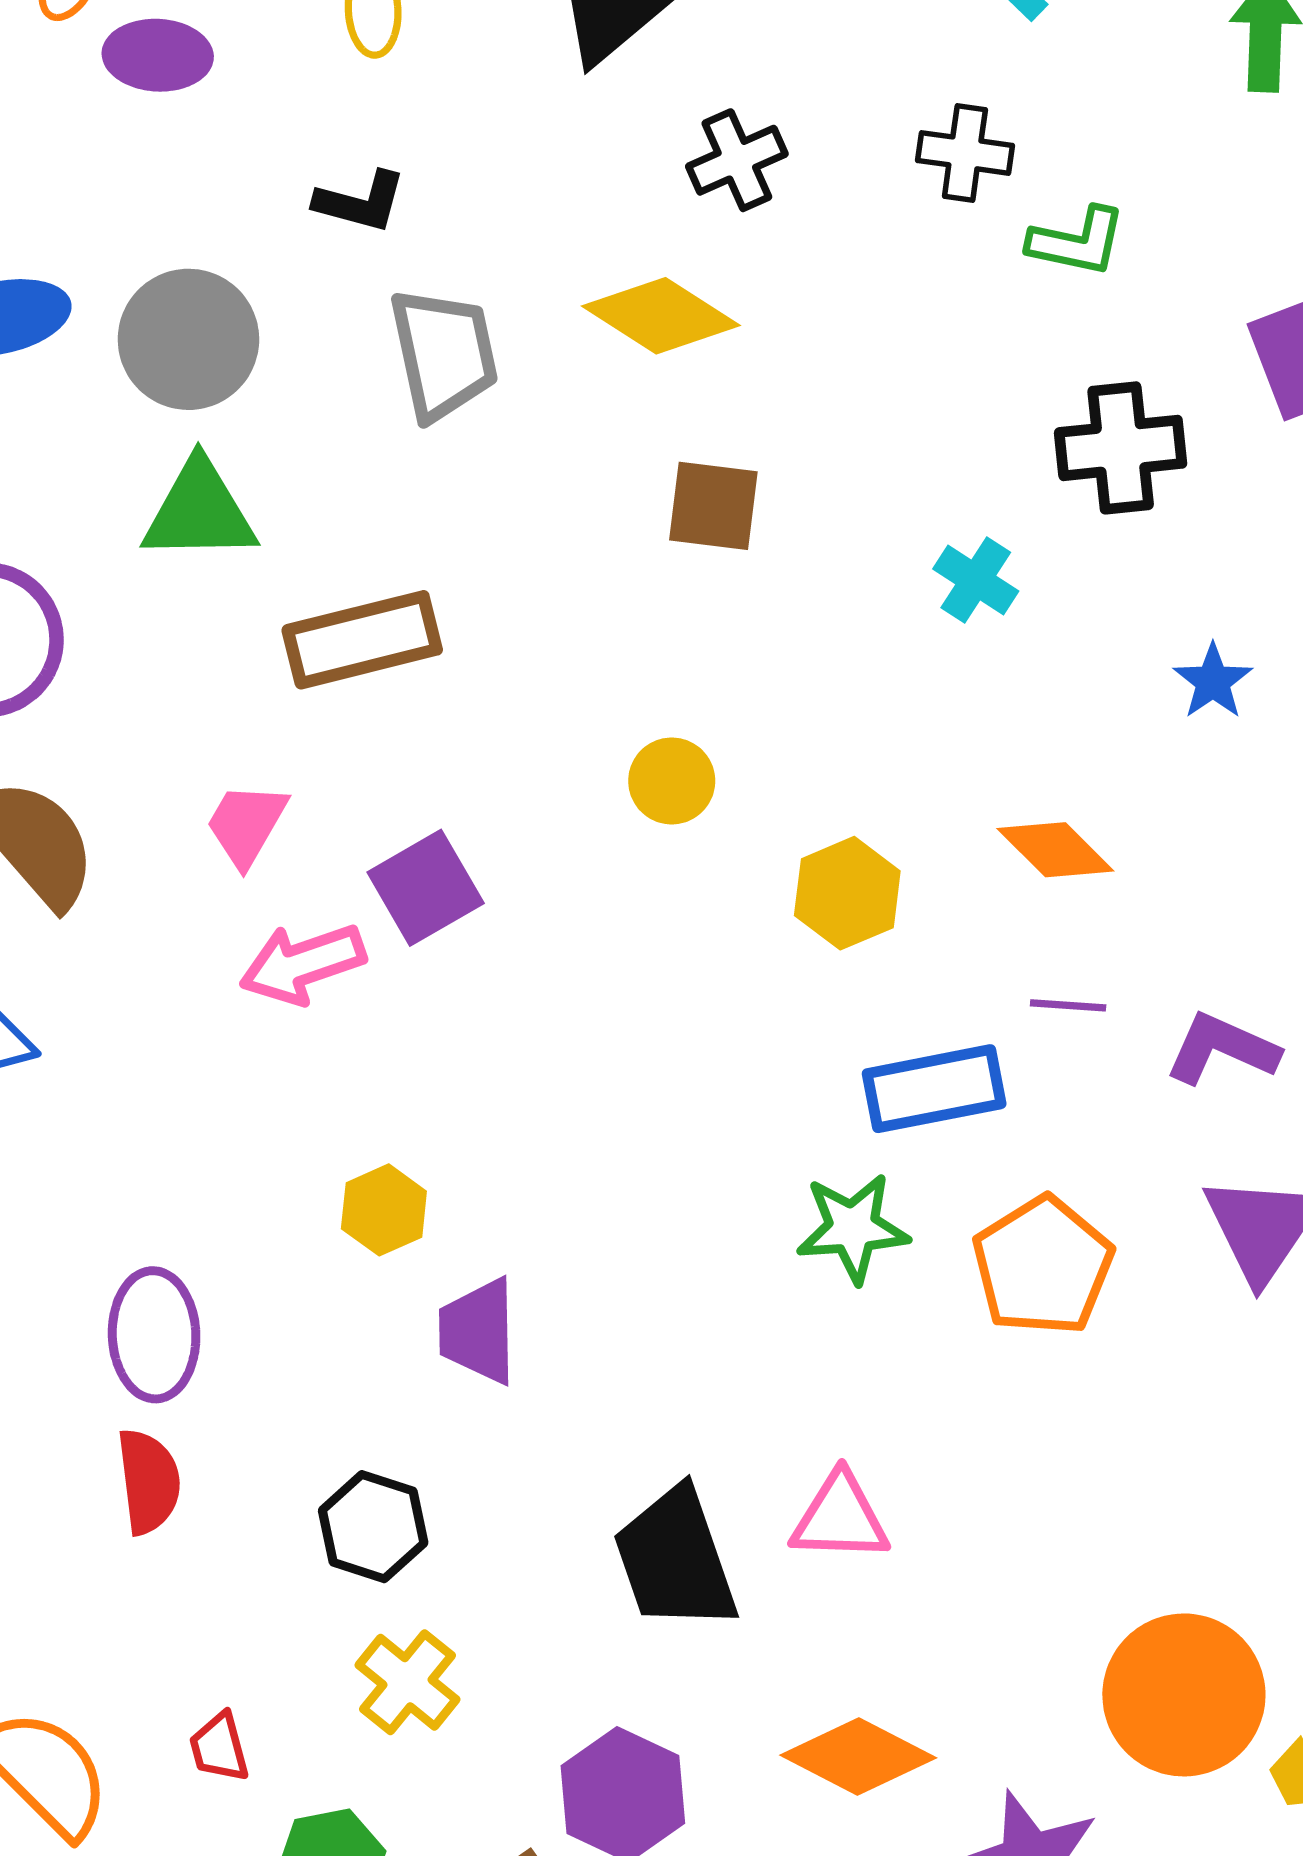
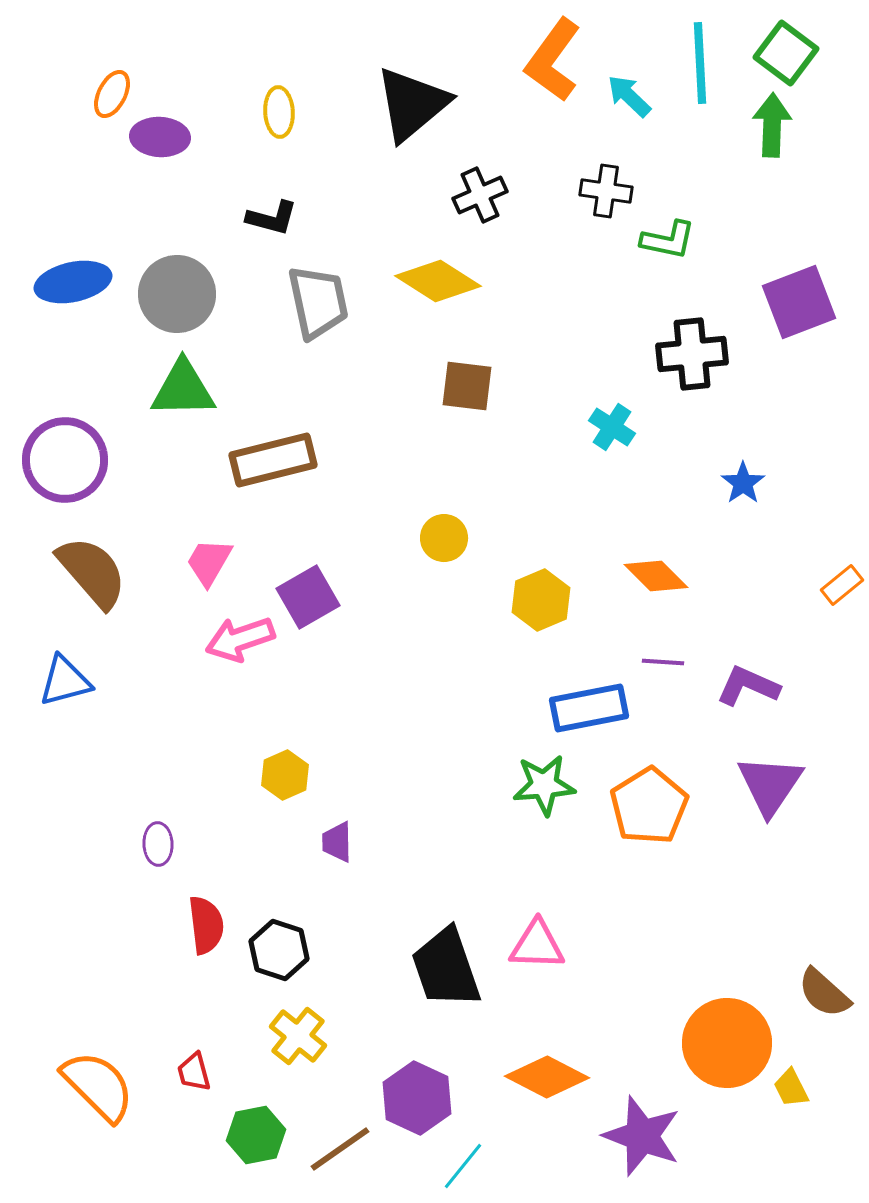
purple trapezoid: (478, 1331) -> (337, 842), size x0.7
purple ellipse: (154, 1335) -> (158, 844), size x0.6
red semicircle: (149, 1481) -> (206, 925), moved

